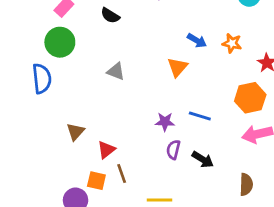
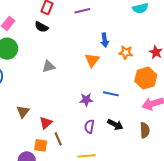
blue arrow: (197, 41) -> (105, 40), turned 56
orange star: (232, 43) -> (126, 53), moved
gray triangle: (116, 71) -> (49, 66), turned -32
purple semicircle: (173, 150) -> (89, 127), moved
brown semicircle: (246, 184) -> (145, 130), moved

